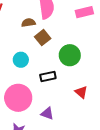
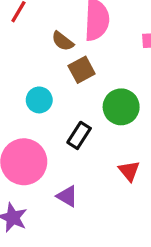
brown semicircle: (28, 23) -> (63, 41), turned -144
black rectangle: (48, 76) -> (79, 135), turned -56

